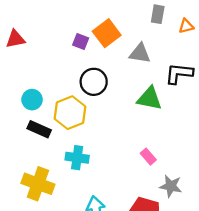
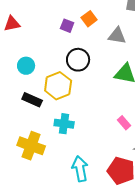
orange square: (107, 33) -> (89, 19), size x0.7
cyan circle: (32, 100) -> (26, 66), moved

